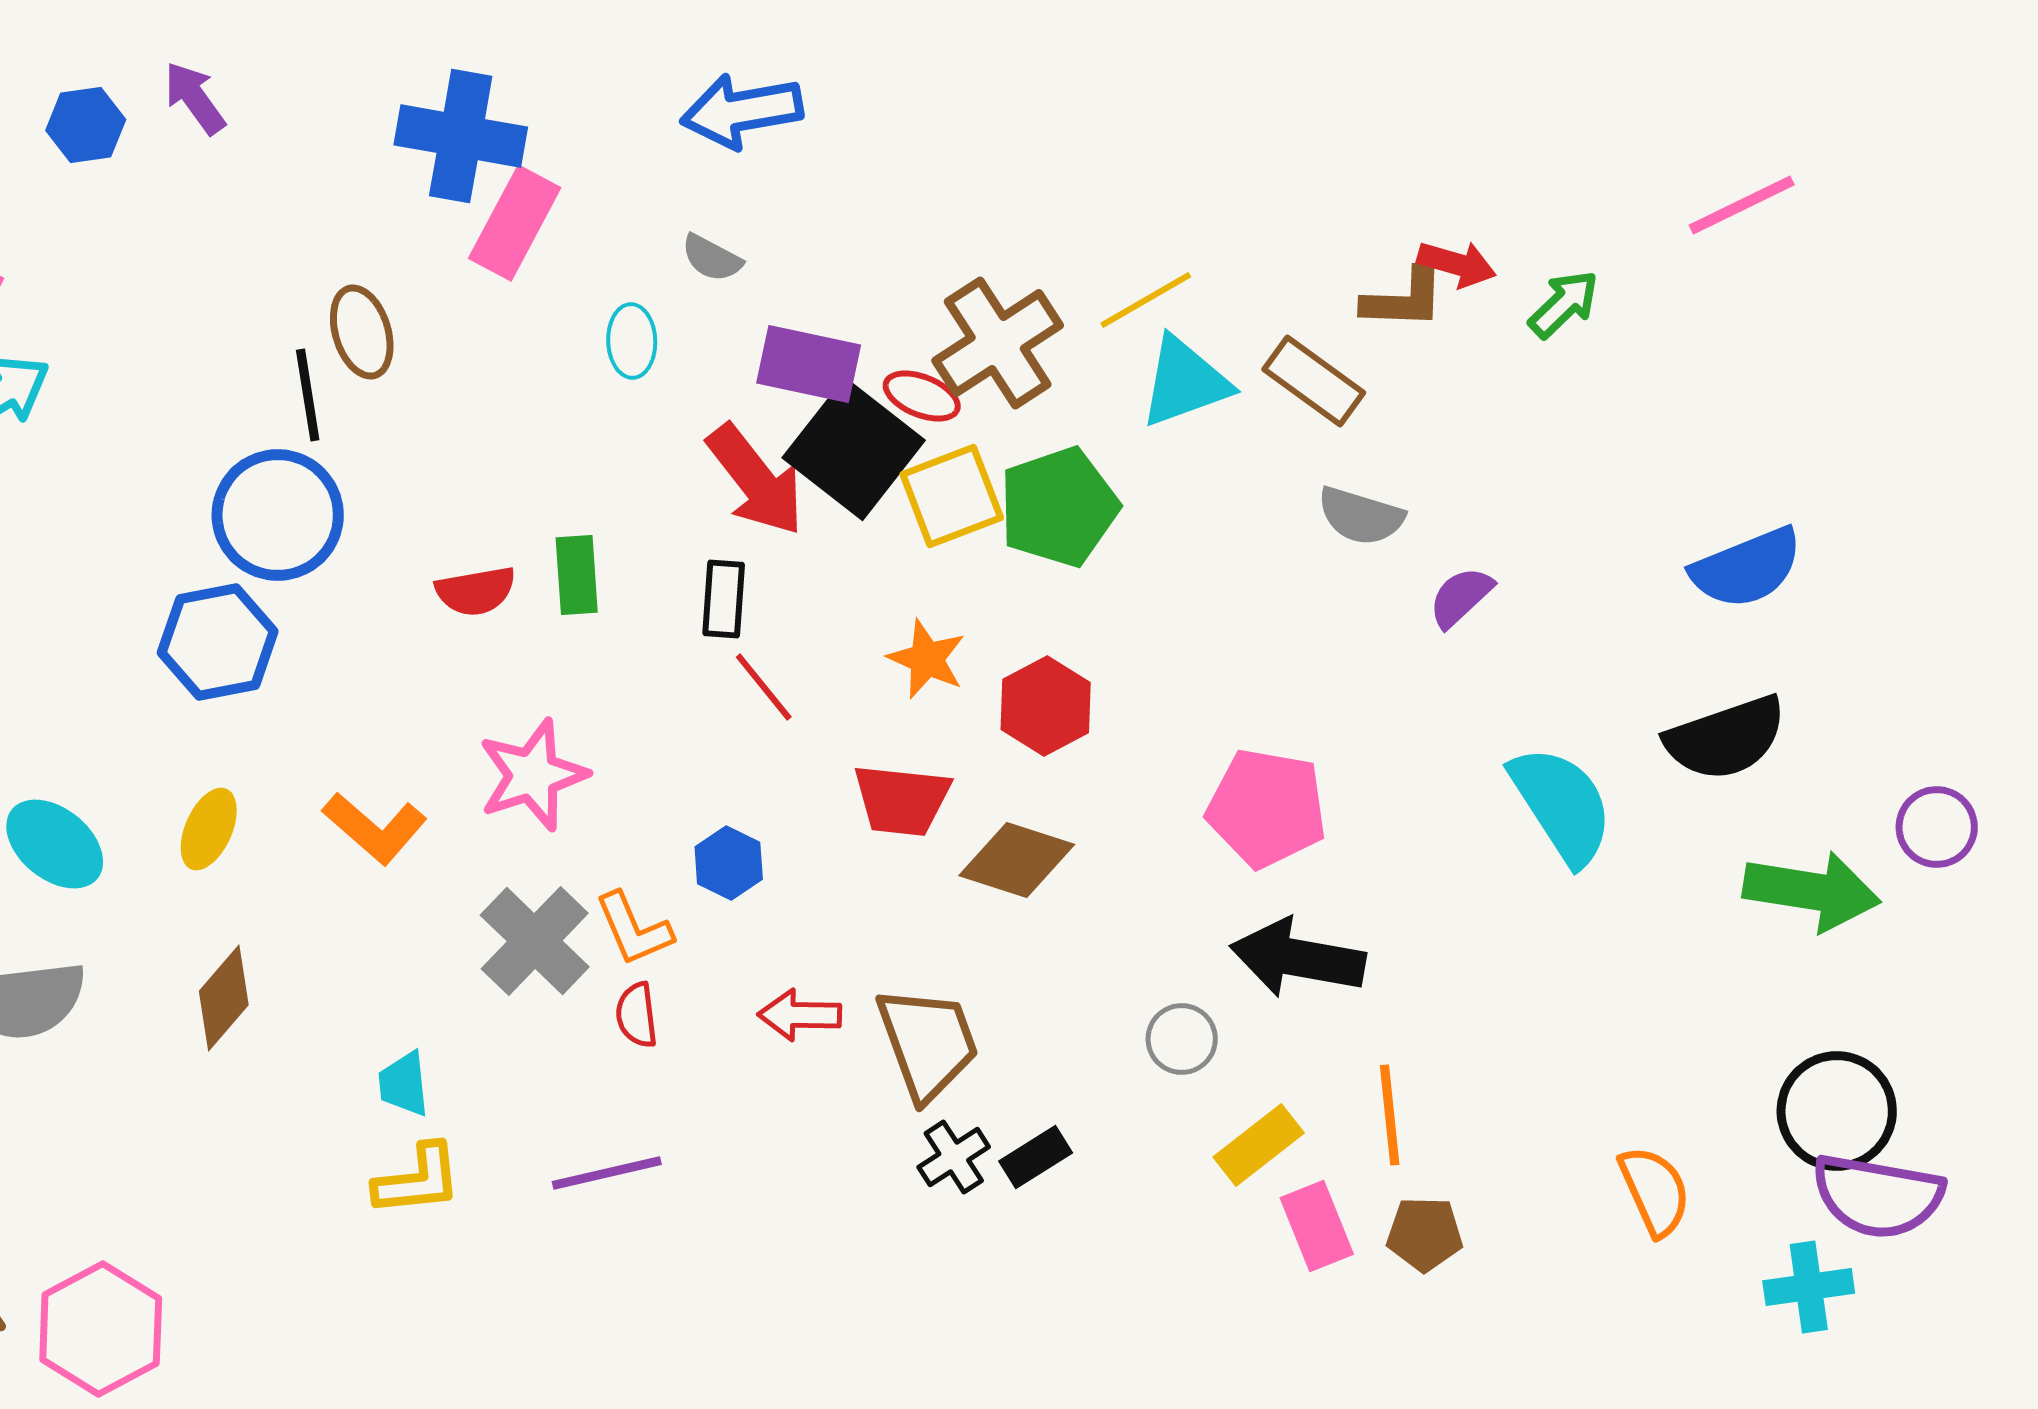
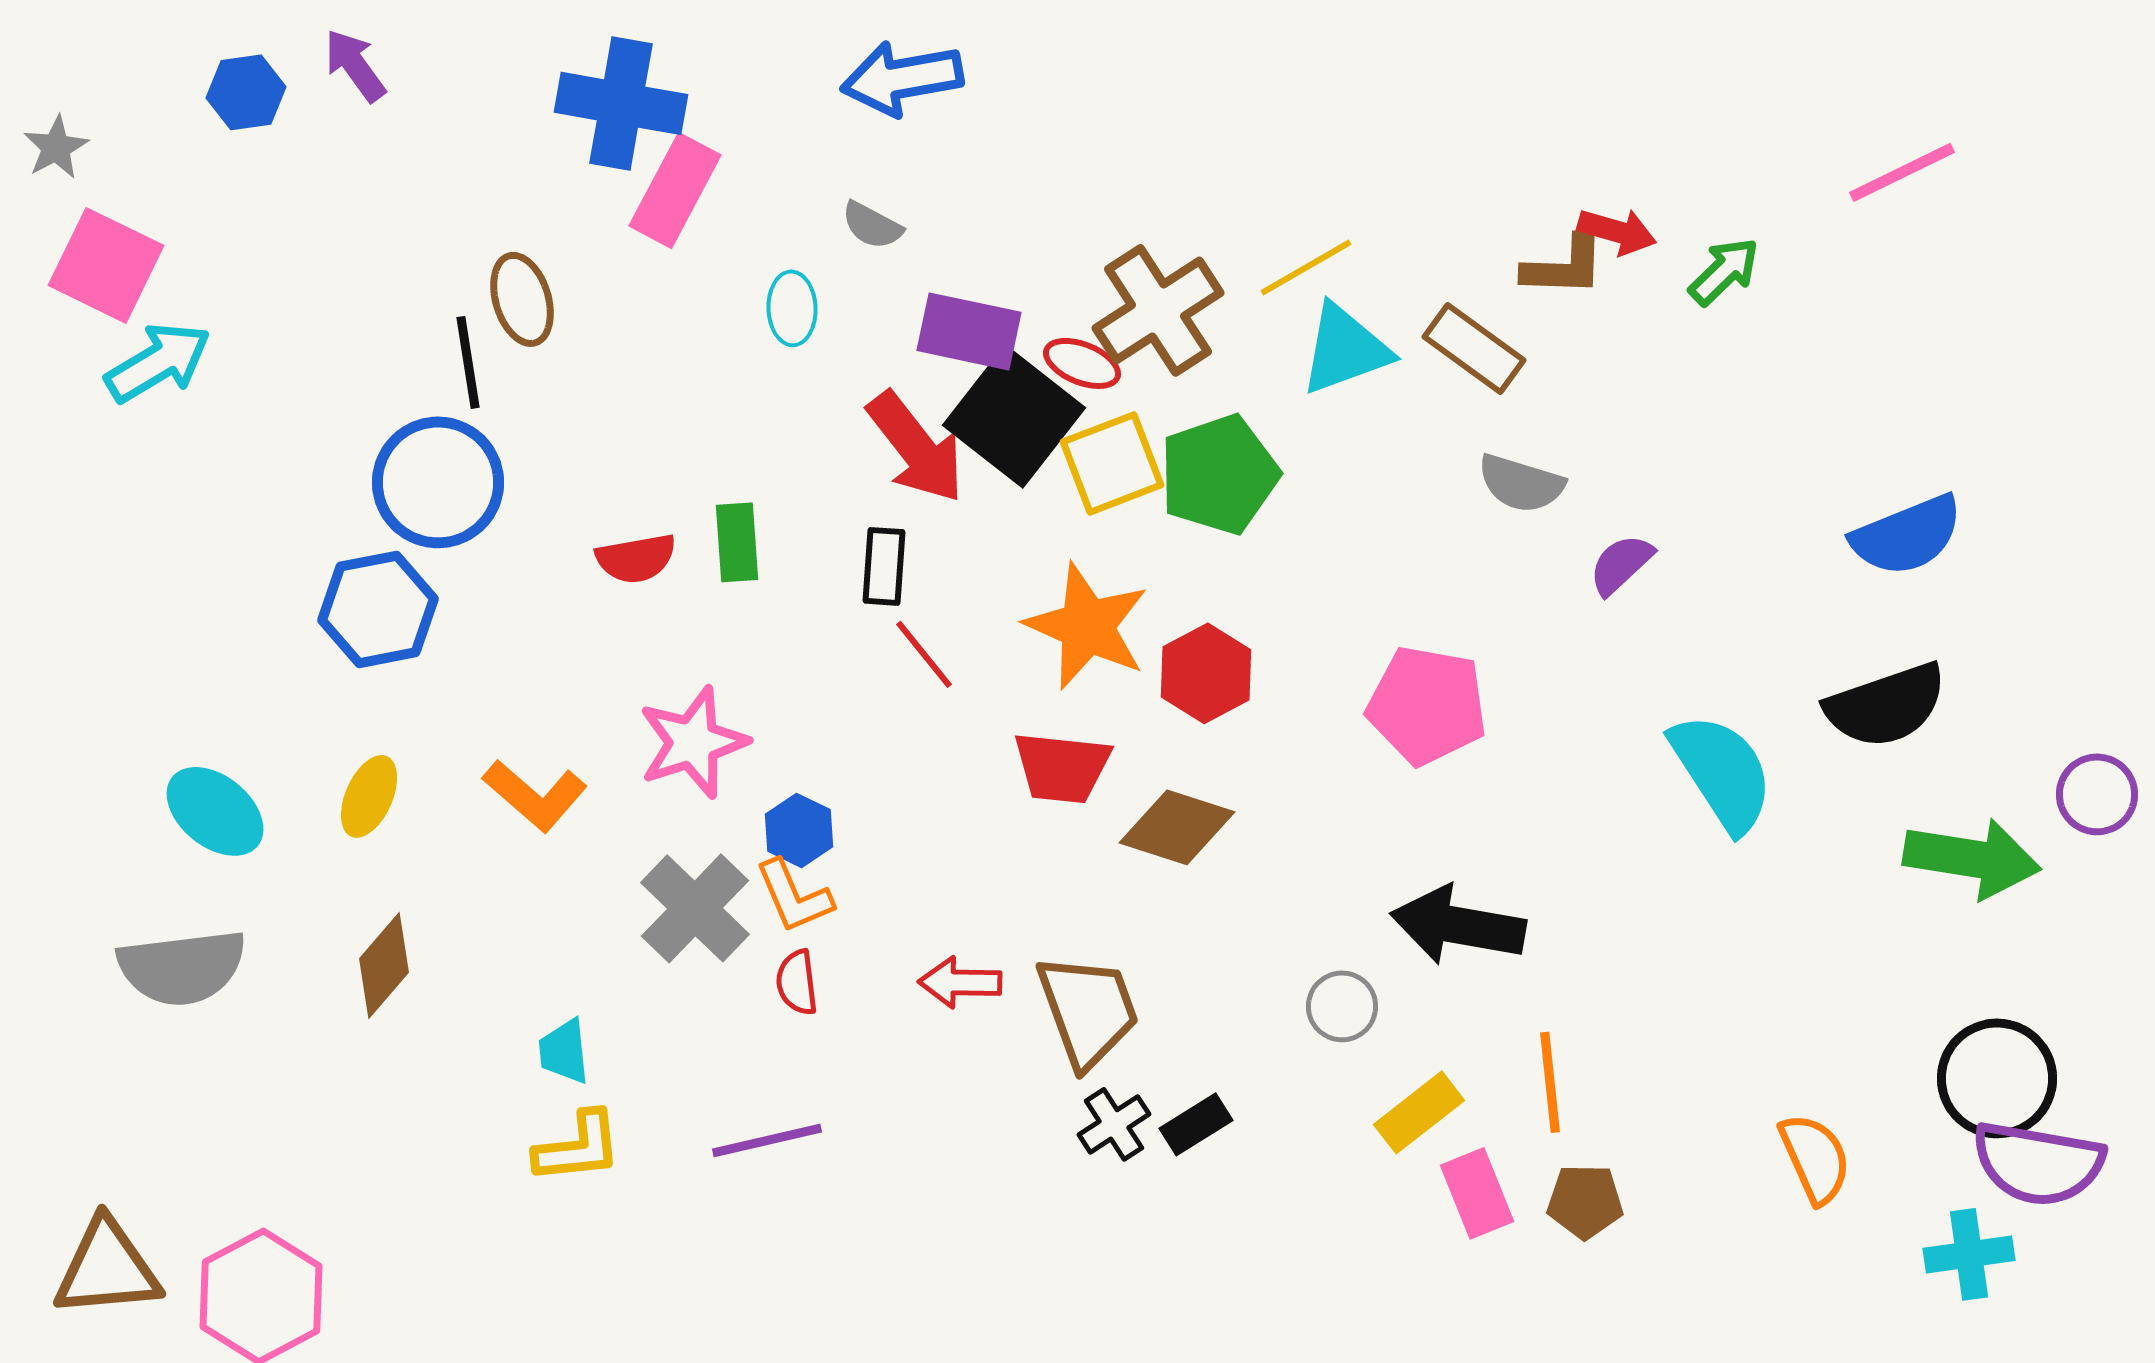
orange star: (927, 659) -> (1087, 626), size x1.6
pink pentagon: (1267, 808) -> (1427, 705), moved
blue hexagon: (729, 863) -> (799, 830), moved

